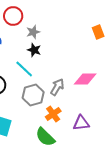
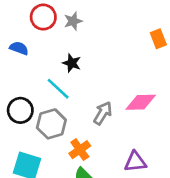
gray star: (33, 32) -> (73, 21), moved
gray hexagon: (33, 95) -> (51, 124), moved
orange cross: (53, 114) -> (80, 150), moved

